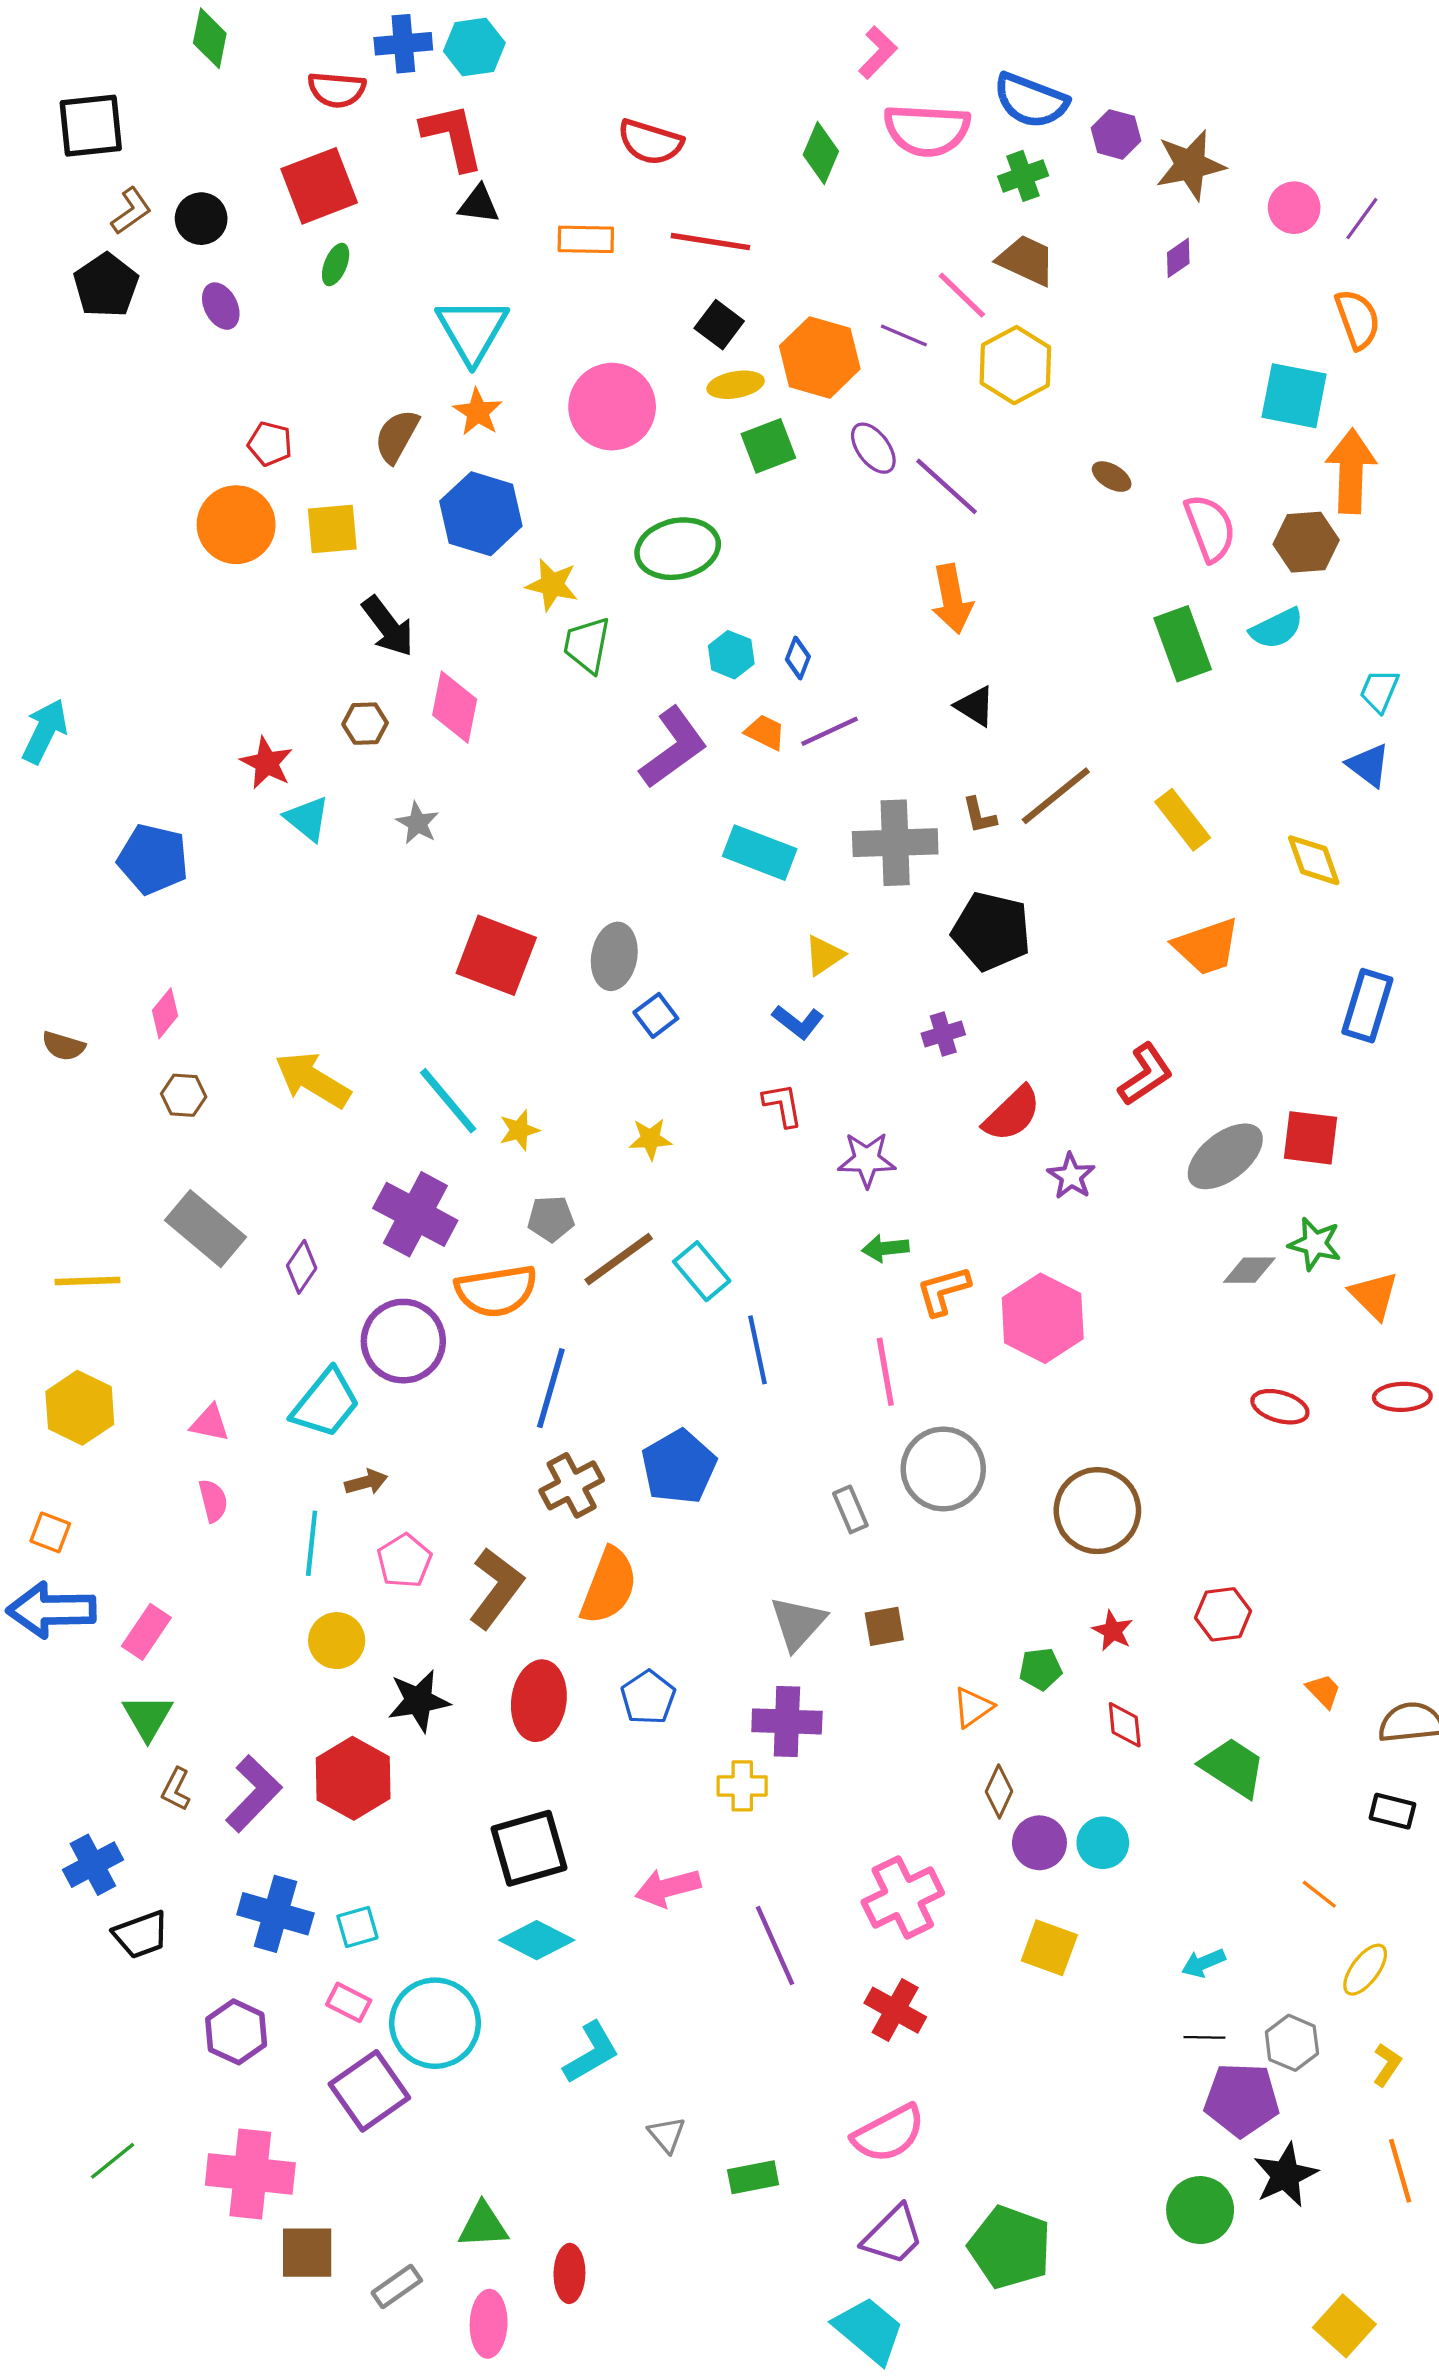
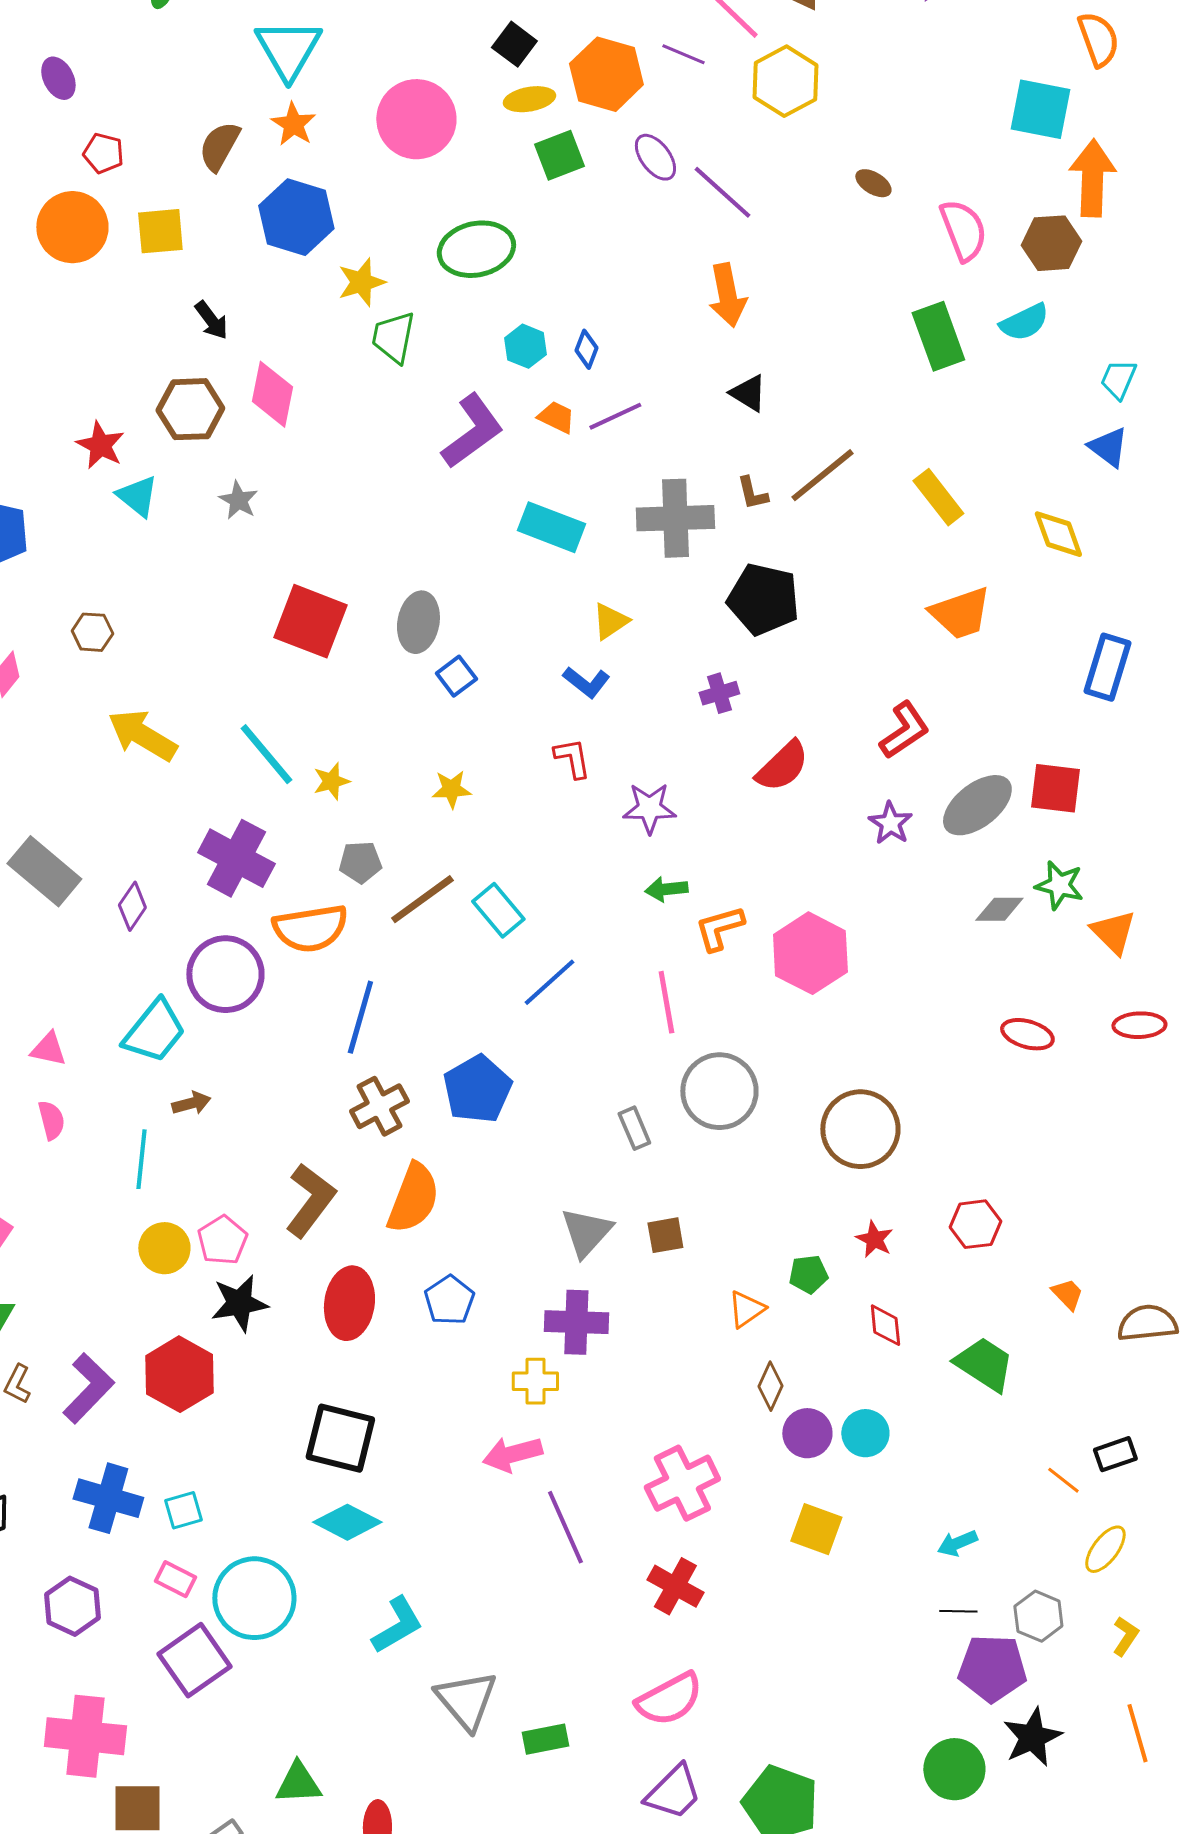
purple ellipse: (221, 306) -> (58, 78), moved
yellow star: (552, 585) -> (361, 282), turned -30
black arrow: (388, 626) -> (211, 320), size x0.7
brown hexagon: (365, 724) -> (190, 409), size x1.6
brown hexagon: (184, 1095) -> (92, 632), moved
purple star: (1071, 1176) -> (890, 823), moved
blue line: (757, 1350) -> (549, 982), turned 60
pink pentagon: (404, 1561) -> (222, 1240), moved
black rectangle: (1392, 1811) -> (1115, 1454), moved, turned -33
black square: (529, 1848) -> (340, 1438), turned 30
pink arrow: (668, 1888) -> (512, 1454), moved
gray triangle: (667, 2135) -> (466, 1700), size x1.8

